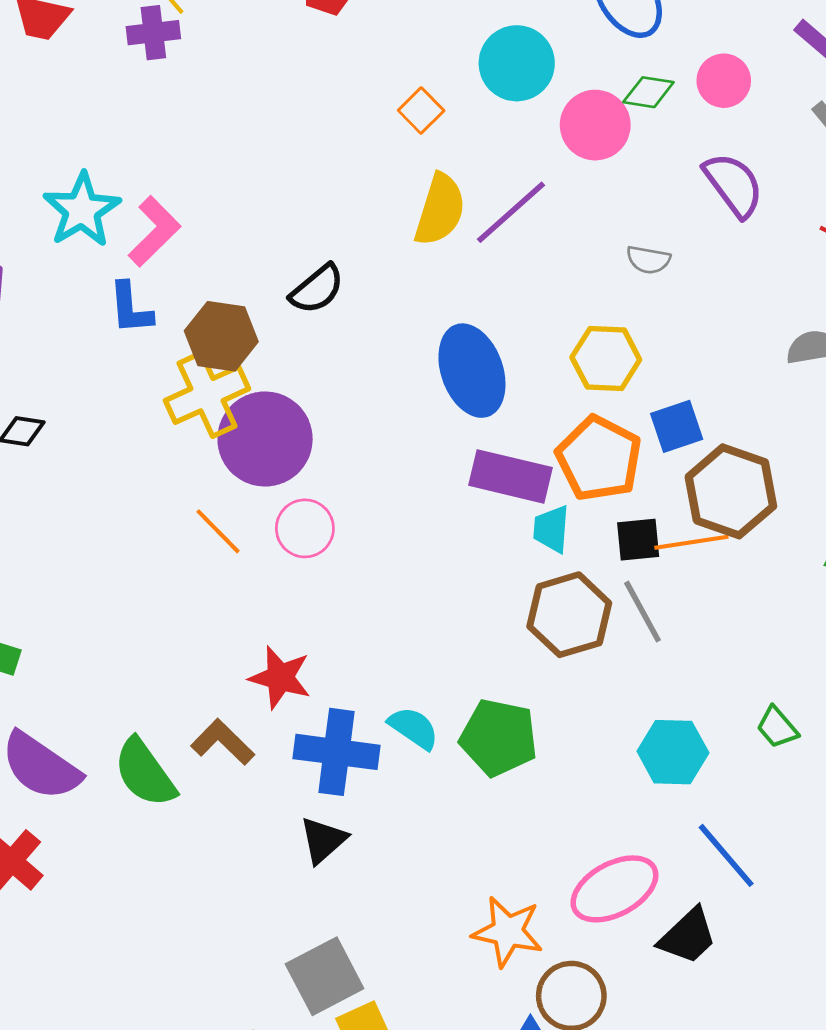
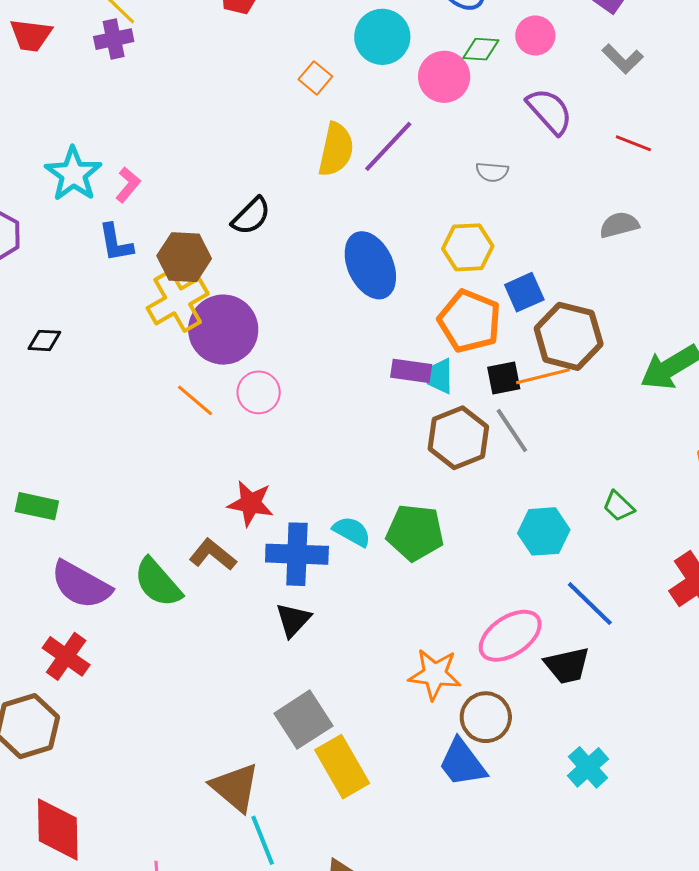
pink L-shape: (154, 231) -> (128, 185), size x0.7
purple rectangle: (510, 476) -> (411, 371), moved, size x0.7
black trapezoid: (688, 936) -> (567, 665), turned 36

